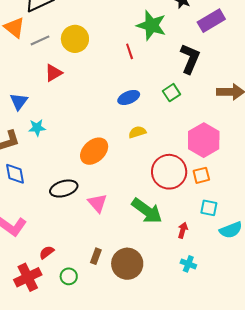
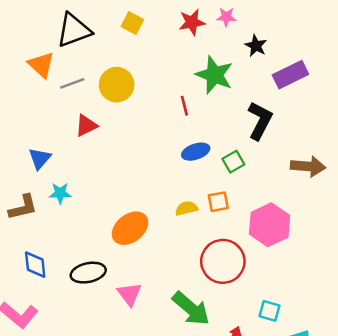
blue ellipse: (129, 97) -> (196, 152), moved
blue diamond: (15, 174) -> (35, 265), moved
orange square: (201, 175) -> (218, 202), moved

